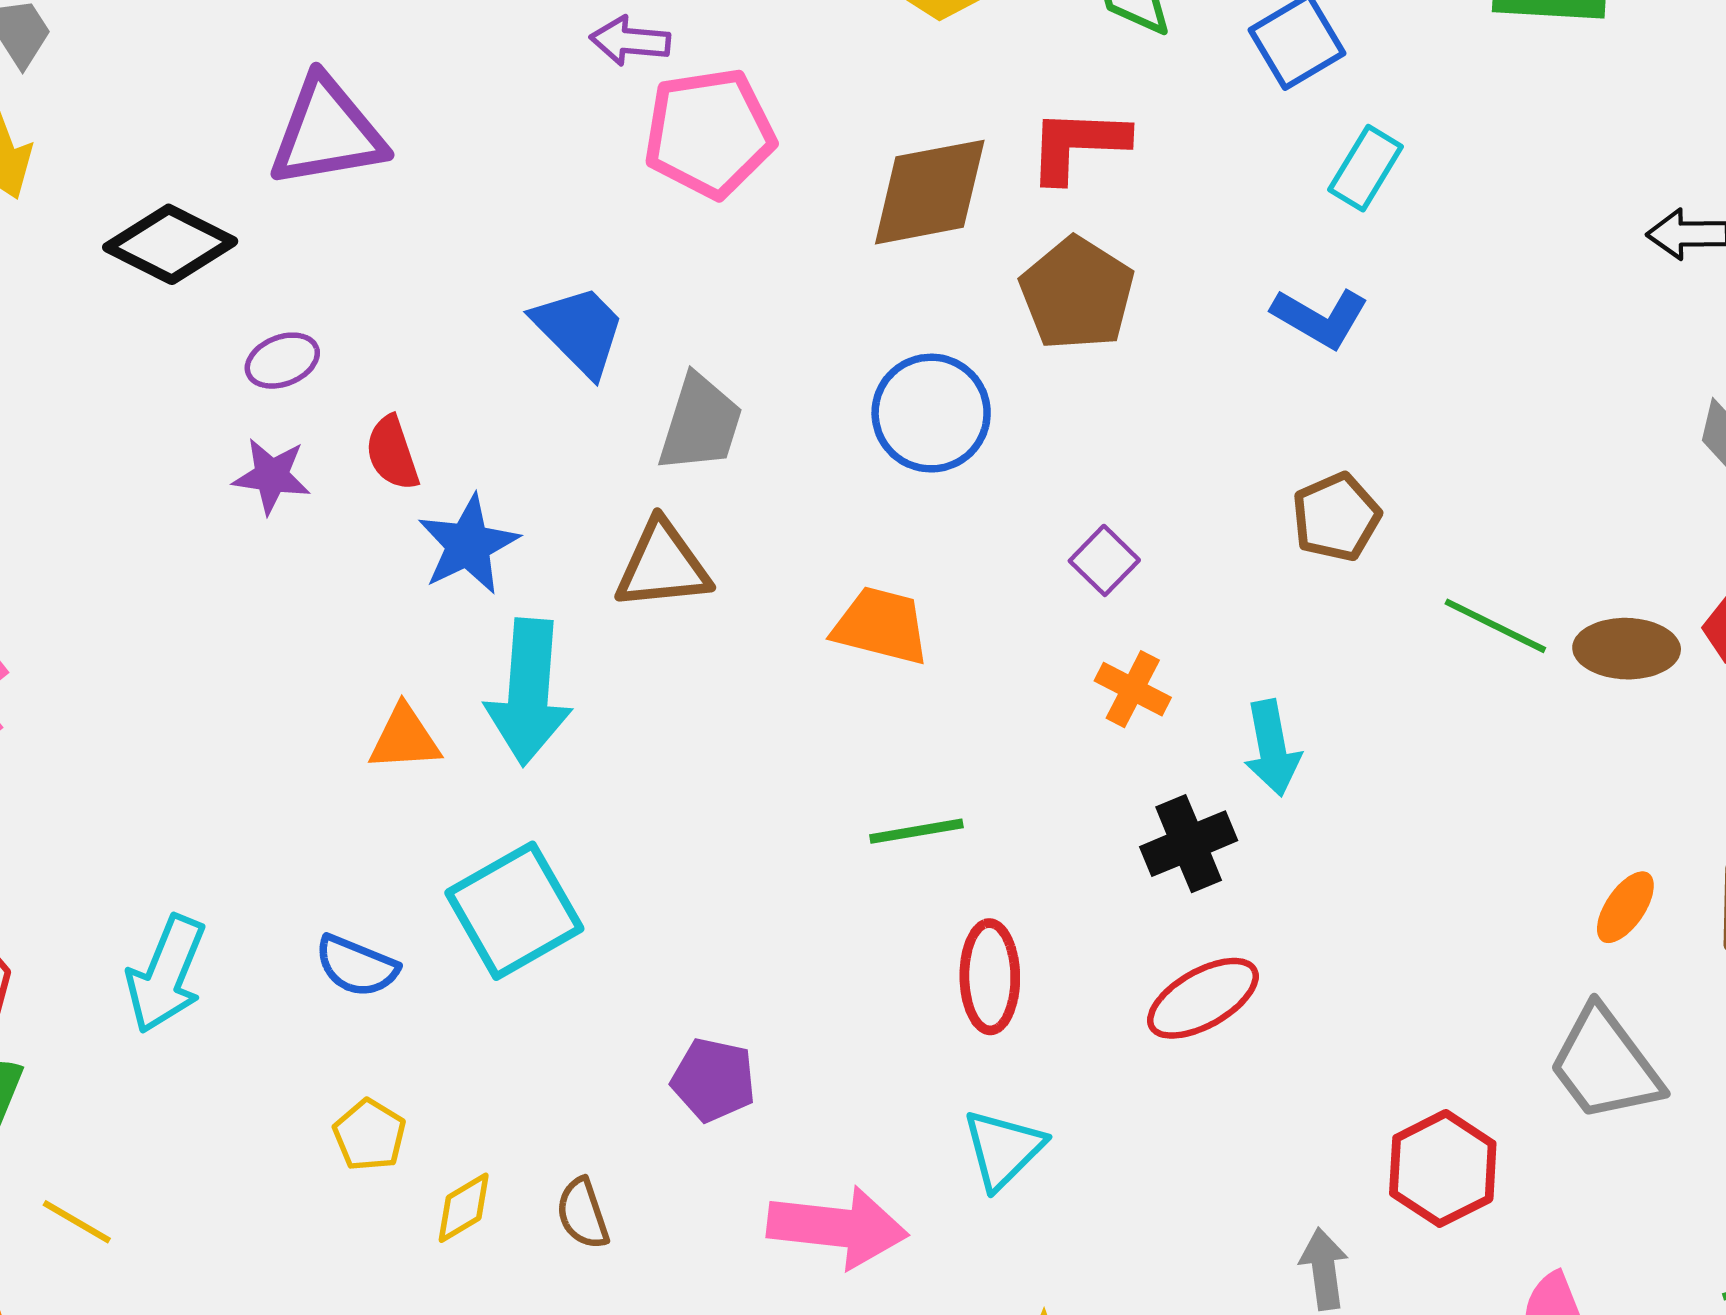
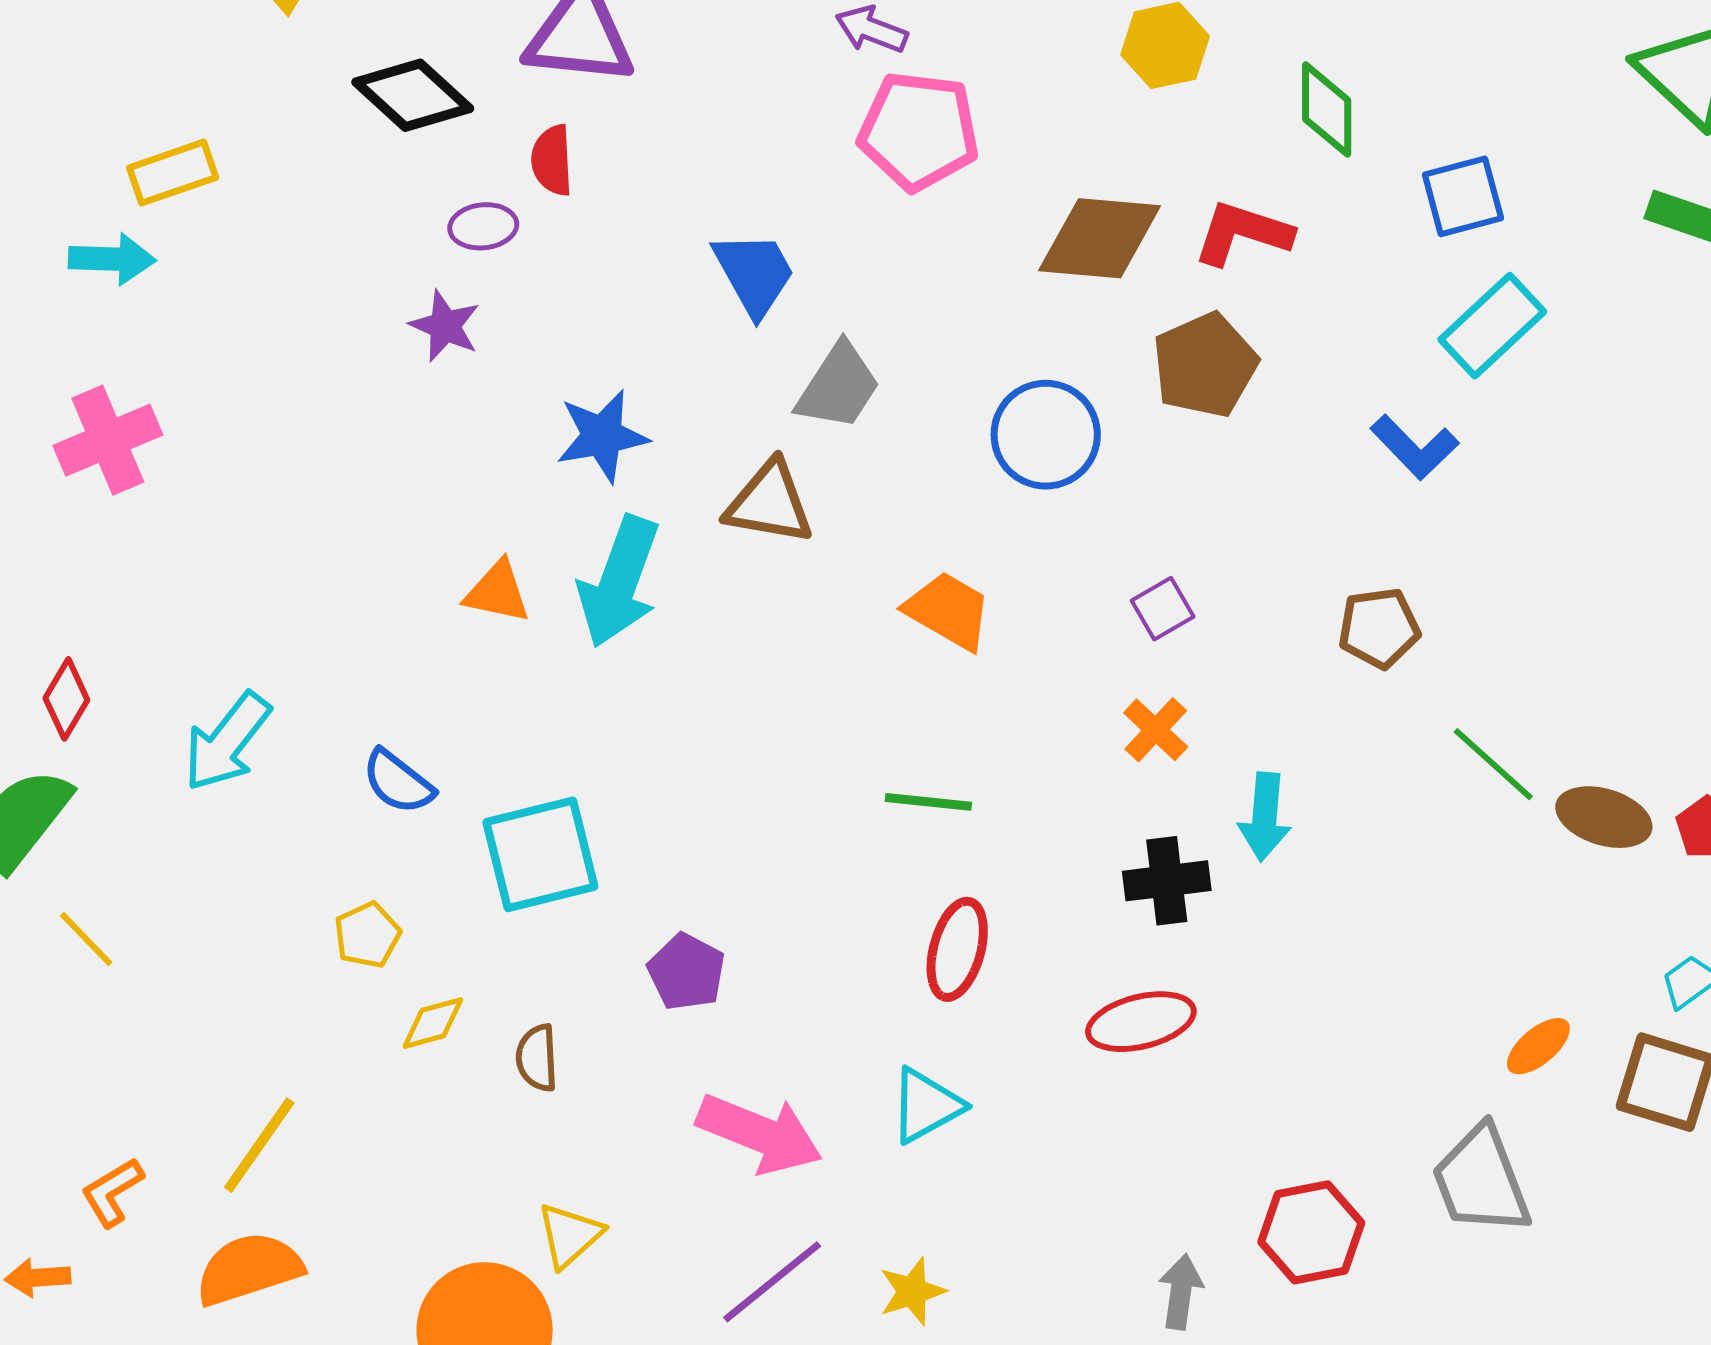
cyan rectangle: (1366, 168) -> (1492, 326), size x1.4
red semicircle: (392, 453) -> (552, 160), moved
cyan square: (514, 911) -> (540, 854), moved

